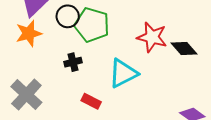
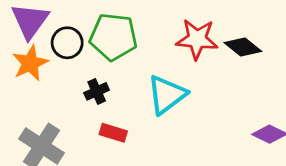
black circle: (68, 16) -> (67, 43), moved
red rectangle: (91, 101) -> (113, 133), moved

